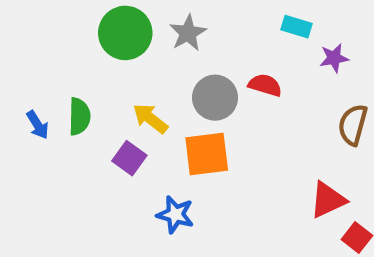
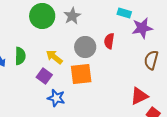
purple star: (334, 58) -> (142, 28), size x1.5
red semicircle: (265, 85) -> (109, 41), turned -98
blue star: (175, 215) -> (56, 98), moved

